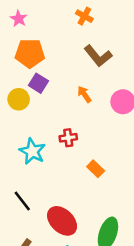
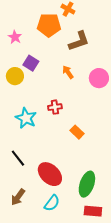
pink star: (19, 19) -> (15, 37), moved
orange pentagon: (30, 53) -> (49, 25), moved
brown L-shape: (98, 56) -> (79, 41), turned -70

